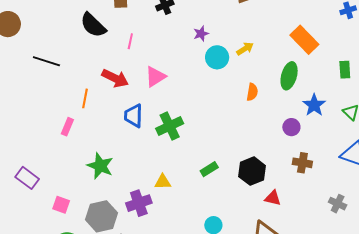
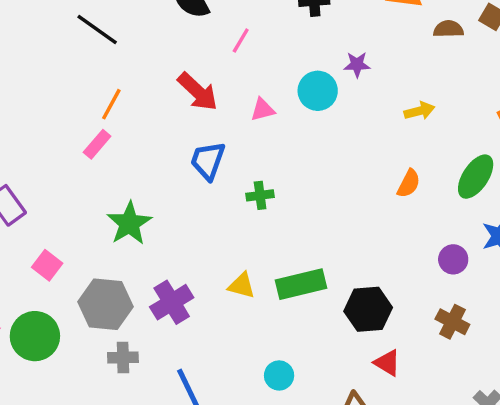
cyan circle: (217, 57) -> (318, 91), moved
pink triangle: (155, 77) -> (263, 110), size x0.7
orange line: (85, 98) -> (111, 104), moved
green cross: (170, 126) -> (260, 195), size x0.6
green rectangle: (209, 169) -> (301, 284), size x1.6
yellow triangle: (163, 182) -> (242, 286), moved
purple cross: (139, 203) -> (172, 302), turned -30

